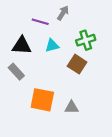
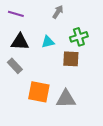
purple line: (40, 22) -> (16, 14), moved
brown square: (77, 64) -> (71, 59), turned -30
gray triangle: (72, 107) -> (66, 99), size x1.5

